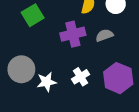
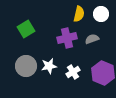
green square: (33, 15) -> (26, 29), moved
white star: (47, 82) -> (49, 66), moved

